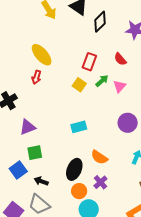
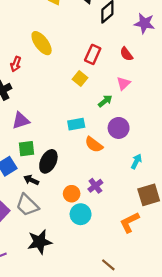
red arrow: (36, 77) -> (16, 64), moved
green arrow: (102, 81) -> (105, 101), moved
purple circle: (128, 123) -> (119, 128), moved
orange semicircle: (99, 157) -> (94, 145), moved
black ellipse: (74, 169) -> (48, 161), moved

